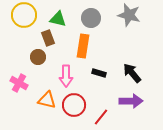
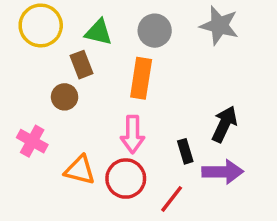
black rectangle: (99, 73) -> (185, 151), moved, turned 56
black arrow: (132, 73) -> (224, 124), turned 65
pink arrow: (66, 76) -> (133, 134), moved

